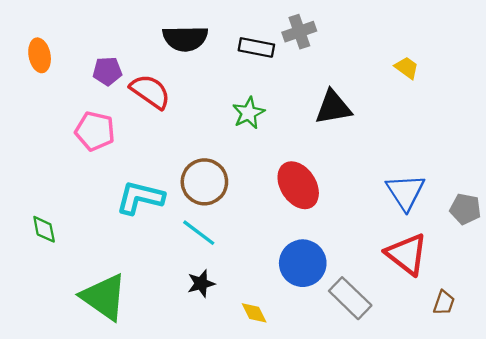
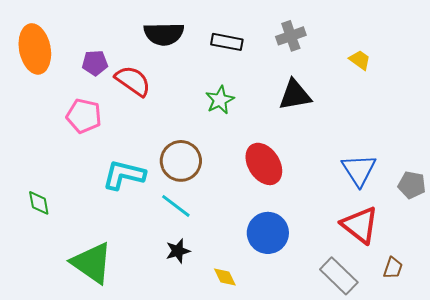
gray cross: (299, 32) -> (291, 36), moved
orange ellipse: (40, 55) -> (35, 49), size x1.6
gray rectangle: (350, 298) -> (339, 276), moved

